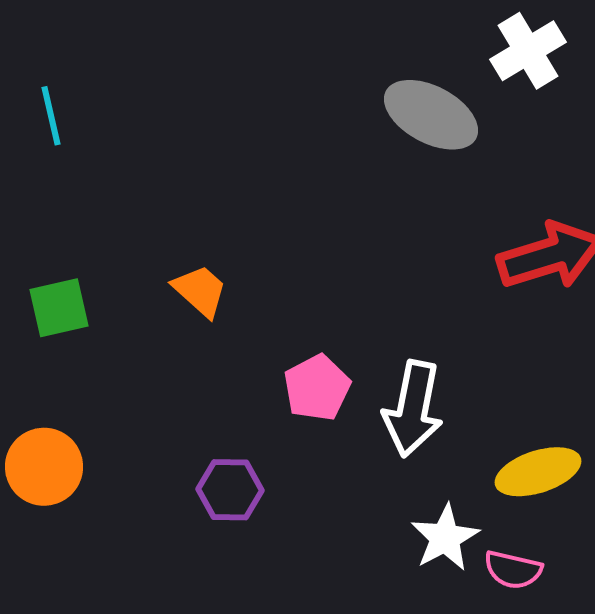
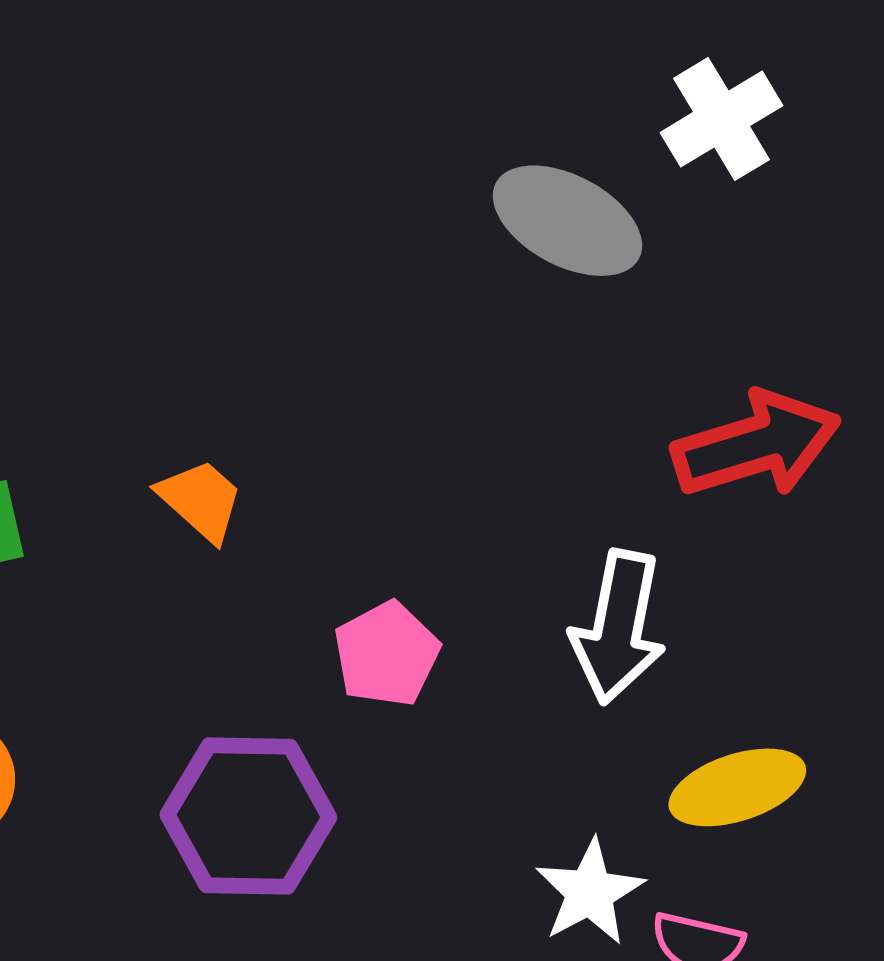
white arrow: (413, 409) -> (618, 627), moved
purple hexagon: (230, 490) -> (248, 816), size x1.6

